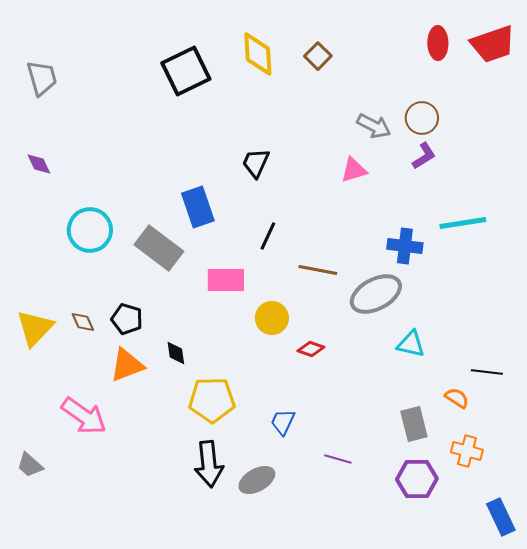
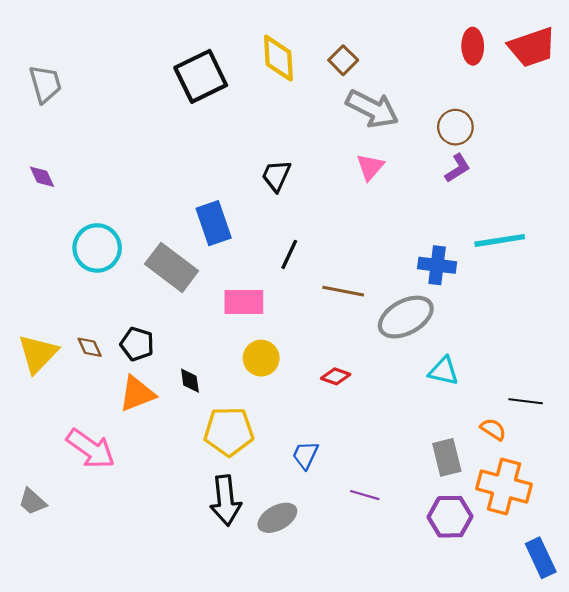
gray arrow: (374, 126) -> (372, 109), moved, size x1.4
pink triangle: (354, 170) -> (370, 167), moved, turned -32
yellow circle: (272, 318) -> (261, 358), moved
orange cross: (467, 451) -> (504, 486), size x1.6

